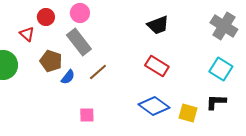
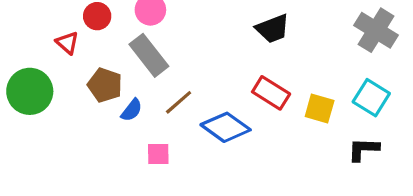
blue diamond: (154, 106) -> (226, 127), moved
yellow square: (188, 113) -> (320, 109), moved
pink square: (87, 115) -> (158, 154), moved

